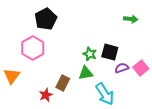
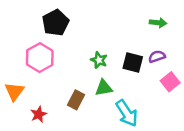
green star: (90, 54) -> (99, 60), moved
purple semicircle: (122, 68) -> (157, 56), moved
red star: (46, 95) -> (39, 114), moved

